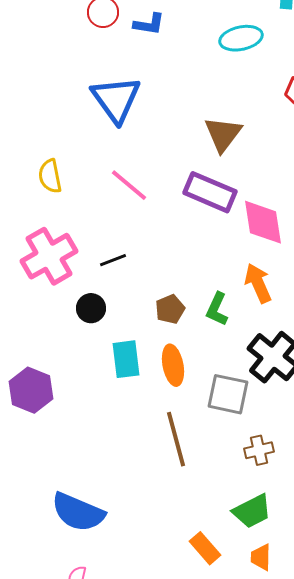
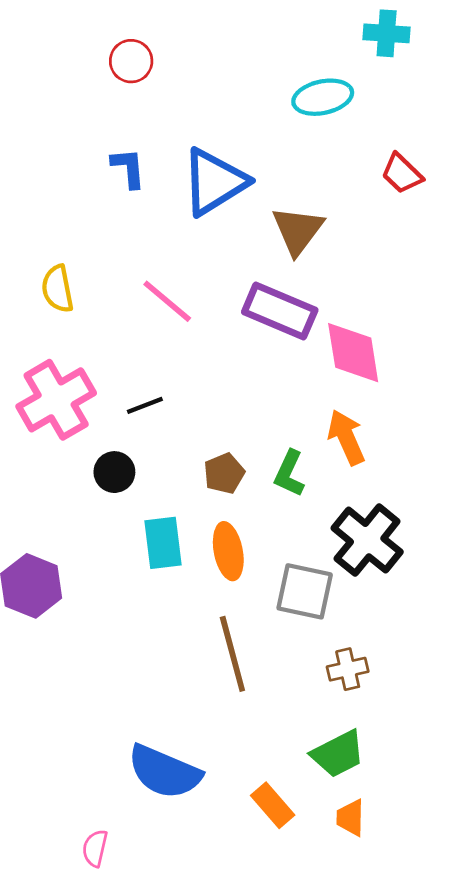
blue L-shape: (149, 24) -> (128, 168), moved, turned -104
blue triangle: (116, 99) -> (214, 182), moved, turned 34
blue semicircle: (78, 512) -> (164, 772), moved

